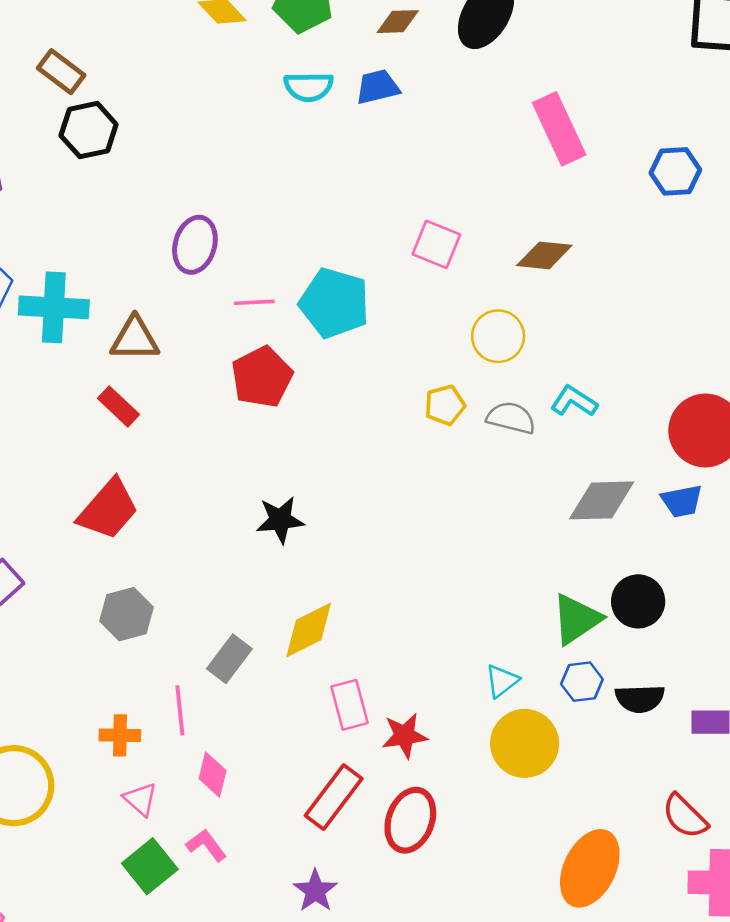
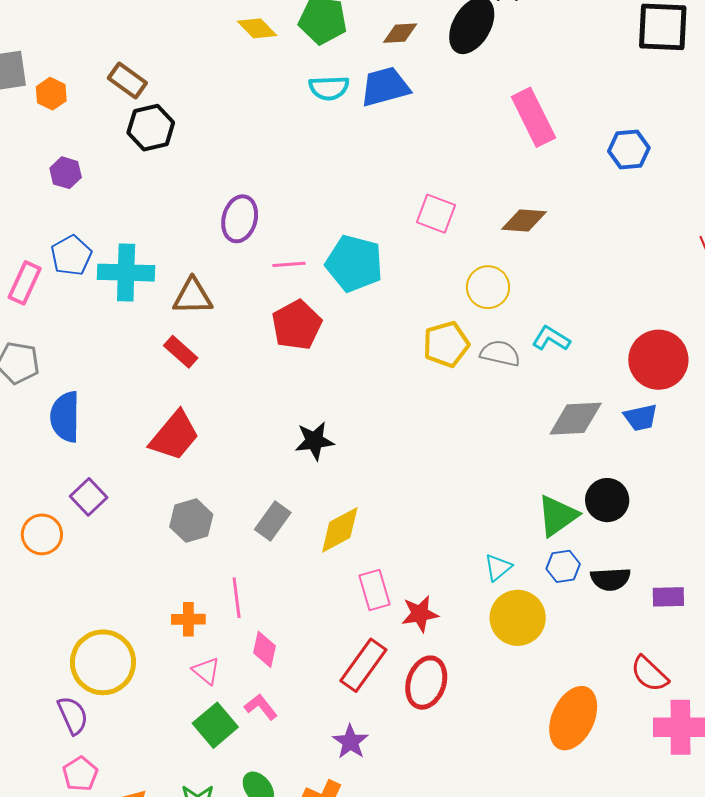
blue trapezoid: (378, 87) -> (385, 87), size x1.4
yellow pentagon: (445, 405) -> (446, 344), size x1.4
gray rectangle: (229, 659) -> (273, 521), moved

